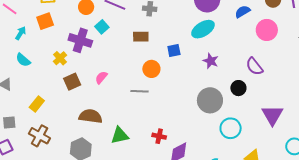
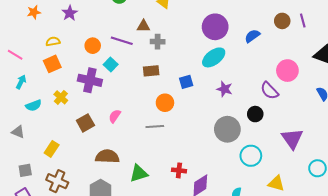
pink circle: (267, 30) -> (287, 71), moved
cyan arrow: (21, 33) -> (21, 82), moved
yellow cross: (60, 58) -> (61, 97), moved
cyan semicircle: (23, 60) -> (34, 105), turned -56

